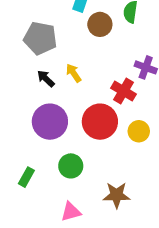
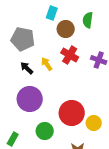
red cross: (124, 91) -> (70, 55), moved
red circle: (100, 122) -> (72, 113), moved
yellow circle: (139, 131) -> (94, 123), moved

